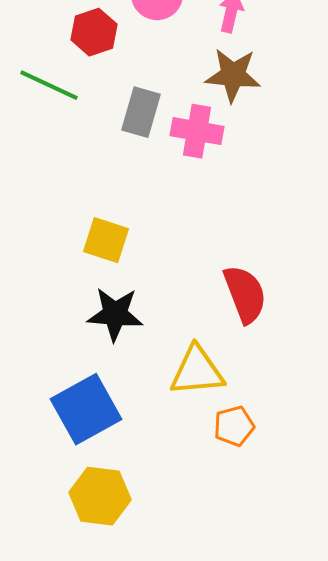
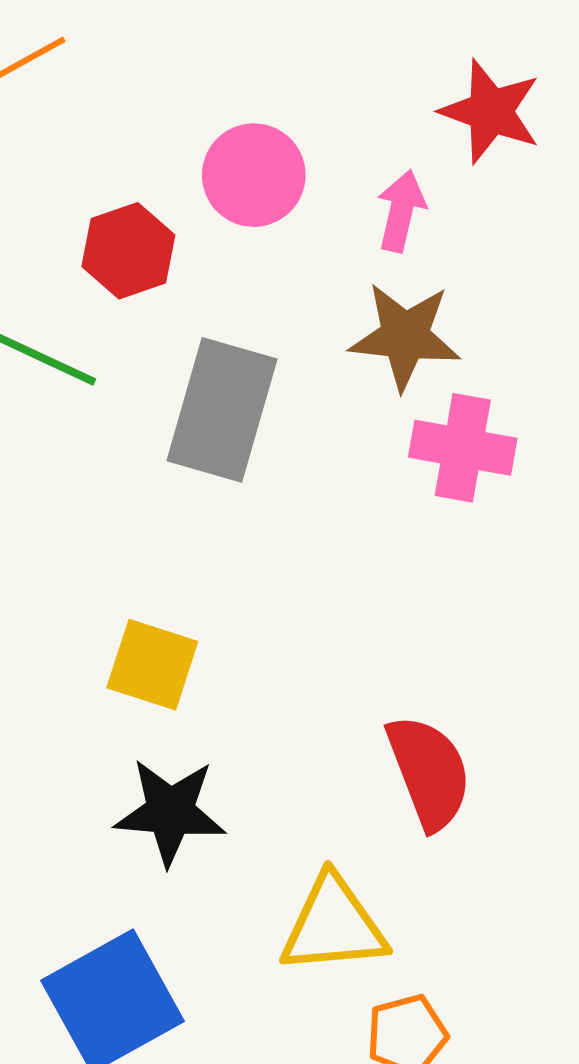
gray rectangle: (141, 112) -> (222, 410), size x1.4
pink cross: (197, 131) -> (463, 448), moved

